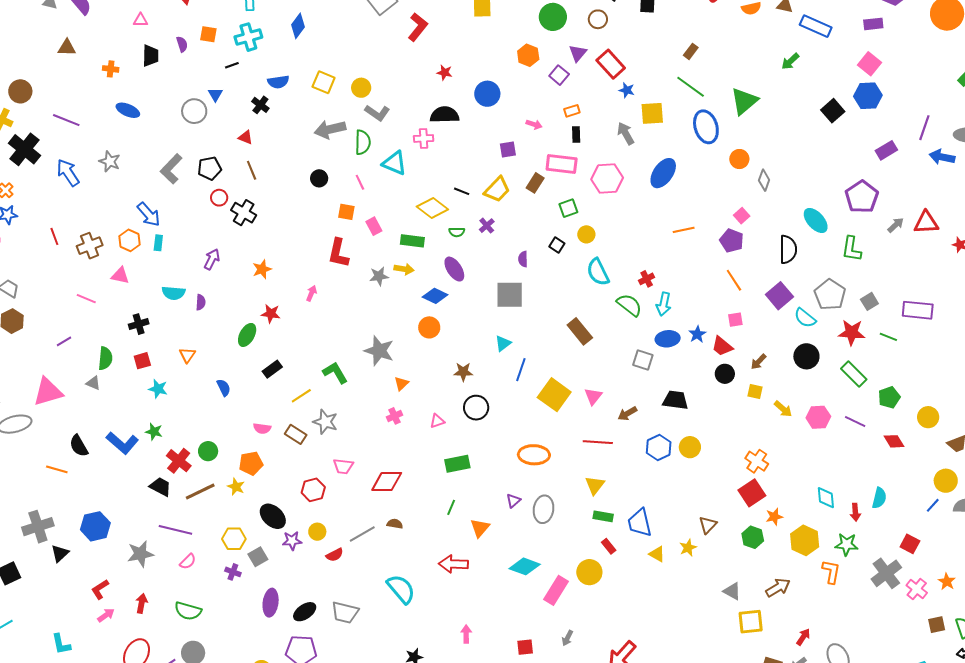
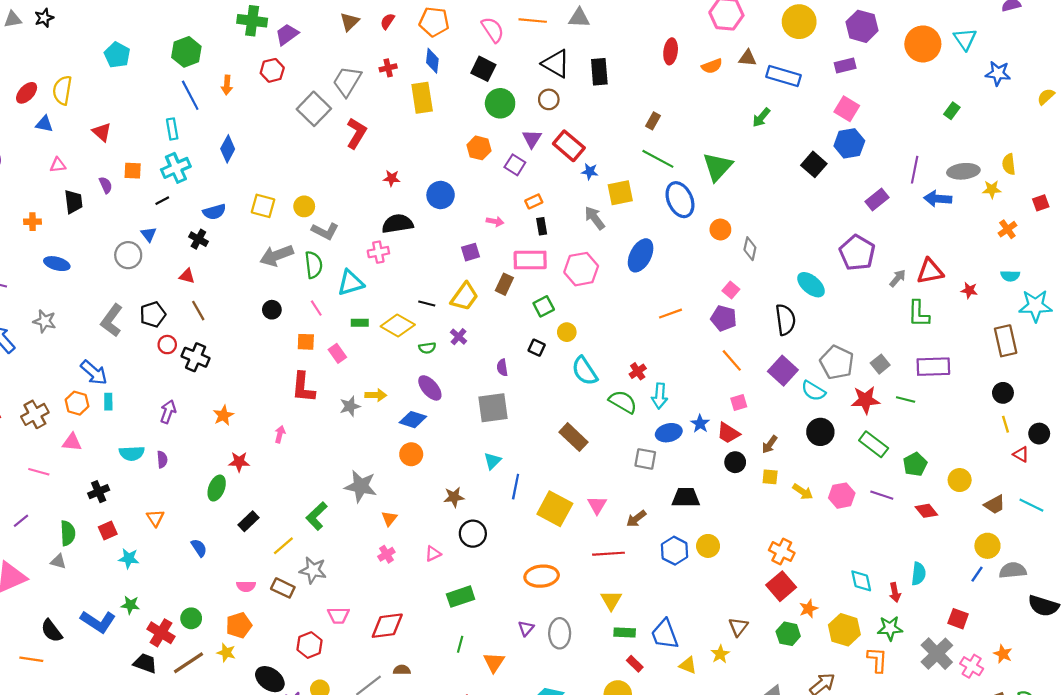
cyan triangle: (394, 163) -> (351, 283), turned -32
green rectangle: (412, 241) -> (360, 323), moved, size x0.7
green L-shape: (852, 249) -> (919, 314), moved
green L-shape: (335, 373) -> (317, 516), turned -96

